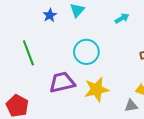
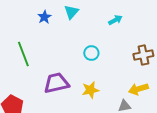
cyan circle: (86, 52) -> (91, 53), moved, size x0.6
yellow star: (97, 89) -> (90, 90), size x0.7

